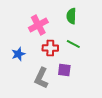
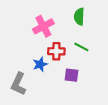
blue star: (18, 54) -> (40, 64), moved
gray L-shape: (41, 78) -> (18, 84), moved

